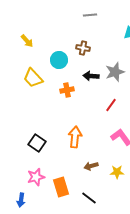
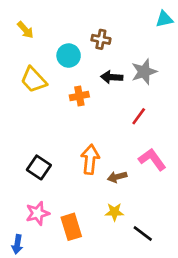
brown arrow: (91, 166) -> (117, 177), moved
yellow star: (117, 172) -> (114, 212), moved
black line: (89, 198) -> (143, 234), moved

